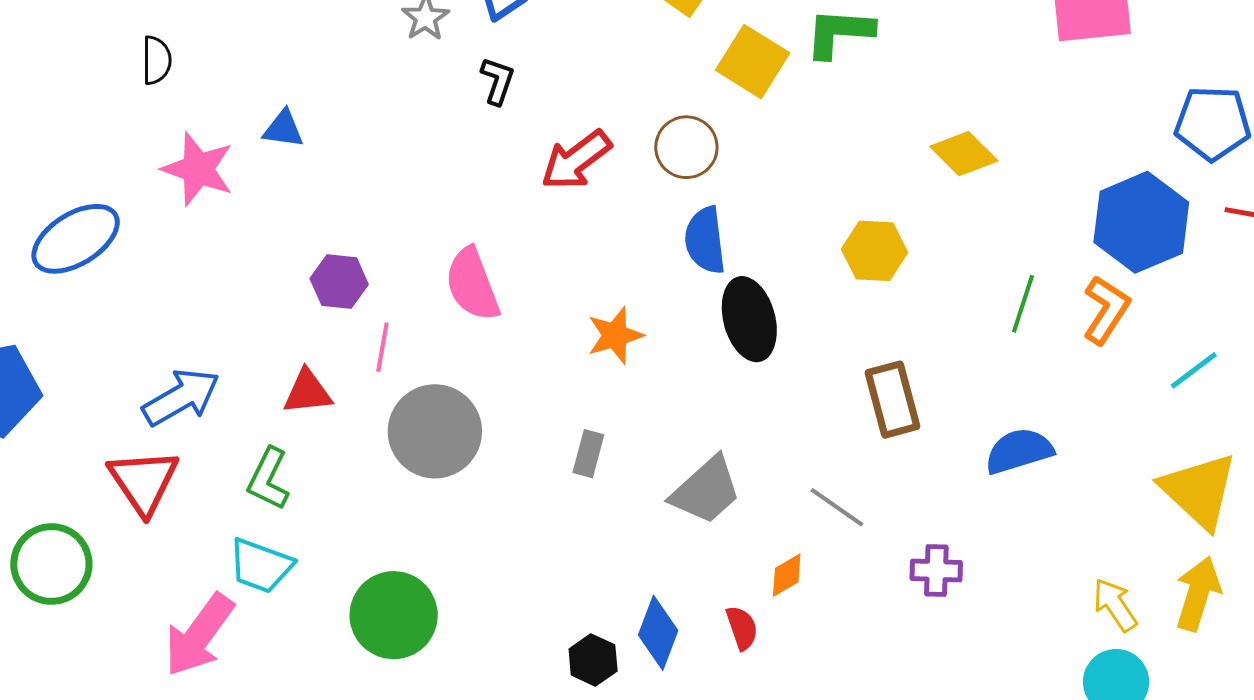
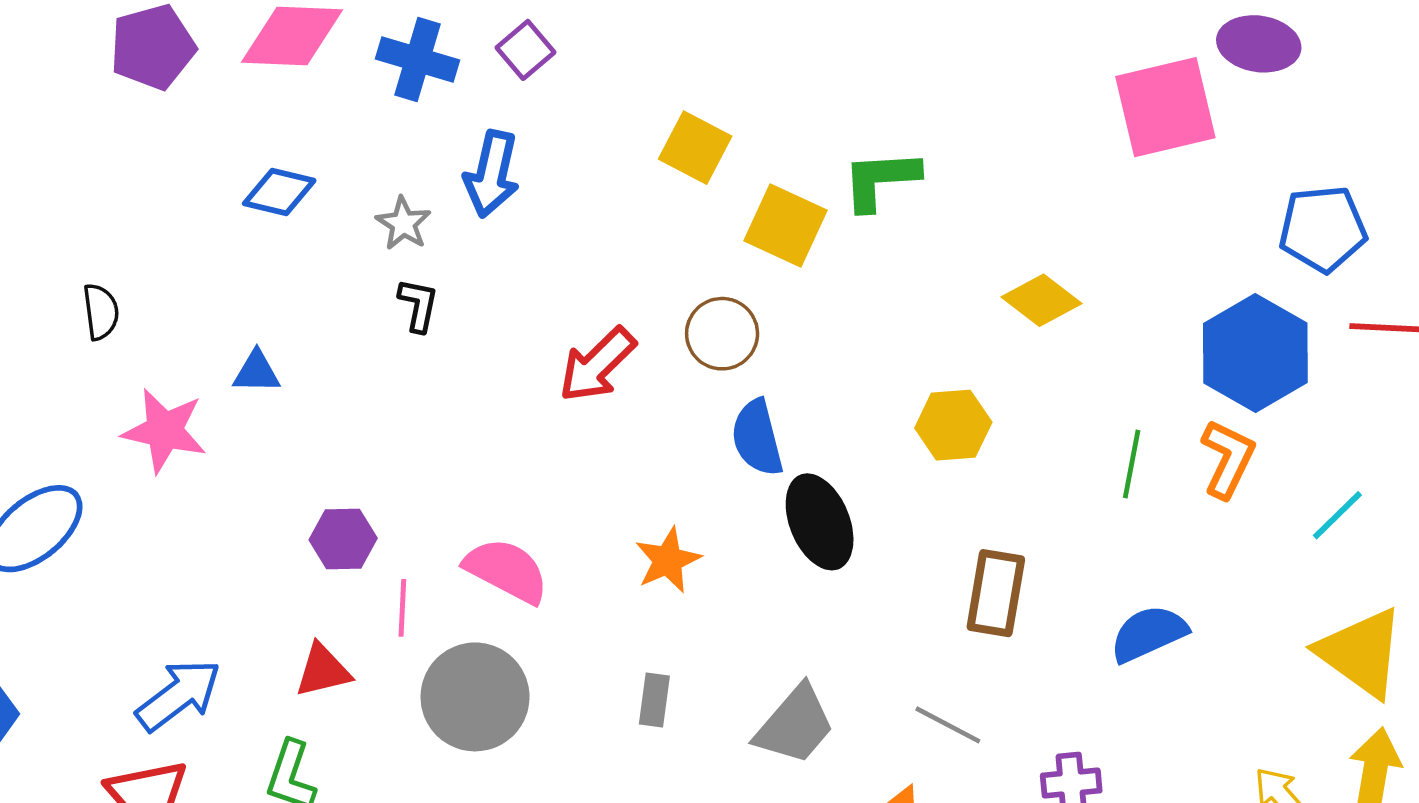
black L-shape: (497, 81) -> (418, 305), moved
pink semicircle: (472, 284) -> (507, 571), moved, turned 146
brown rectangle: (892, 400) -> (996, 593), turned 32

